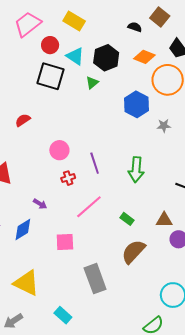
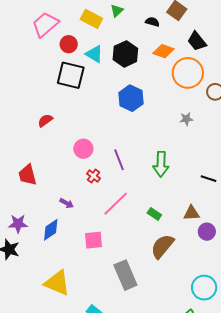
green triangle: (92, 83) -> (117, 11), moved
blue hexagon: (136, 104) -> (131, 98), moved
red cross: (68, 178) -> (94, 176), turned -32

